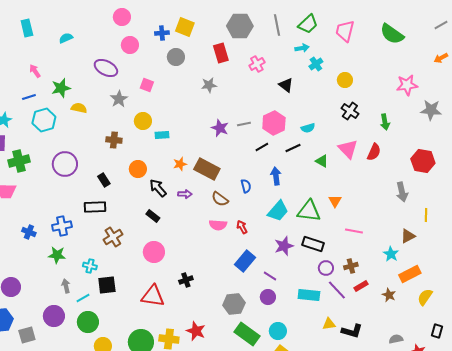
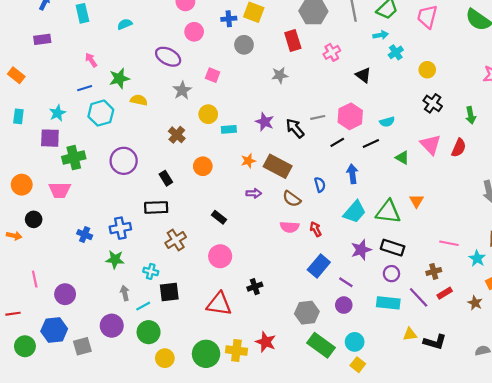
purple star: (220, 128) -> (265, 122), moved
brown cross: (114, 140) -> (177, 135), turned 35
black arrow: (158, 188) -> (295, 128), moved
pink line: (354, 231) -> (449, 243), moved
purple circle: (326, 268) -> (391, 274), moved

